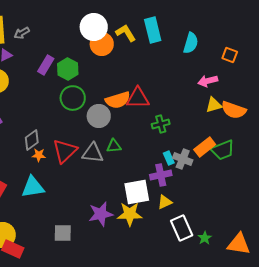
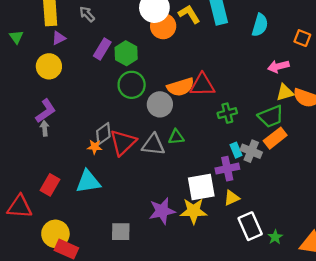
gray arrow: (22, 33) -> (87, 14), moved, turned 77
gray diamond: (32, 140) -> (103, 134), moved
green trapezoid: (223, 150) -> (271, 116), moved

